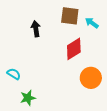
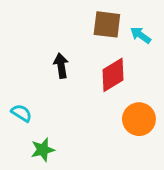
black arrow: (36, 29) -> (61, 66), moved

